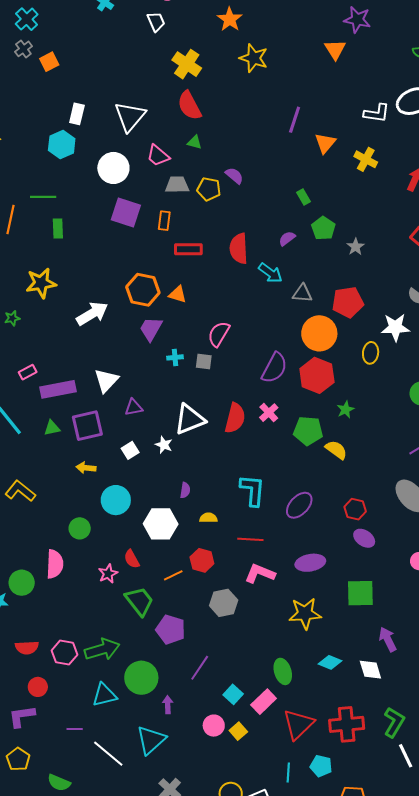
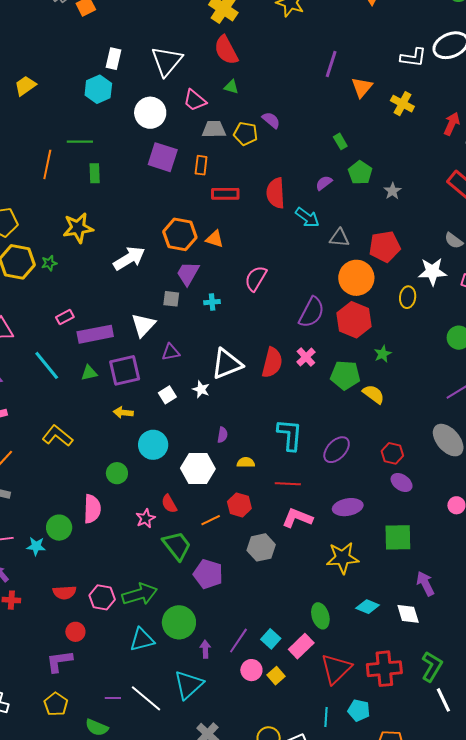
gray square: (204, 361) -> (171, 299), moved
purple line: (200, 668) -> (238, 641), moved
purple line: (75, 729) -> (113, 698), moved

